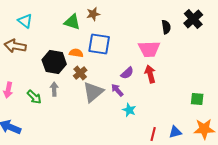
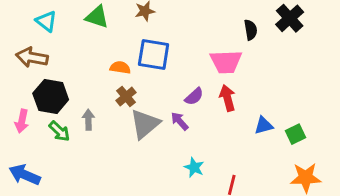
green triangle: (72, 22) -> (97, 17), moved
black hexagon: (54, 62) -> (51, 96), moved
green square: (197, 99) -> (295, 134), turned -32
cyan star: (129, 110) -> (194, 167), moved
blue triangle: (175, 132) -> (264, 125), moved

